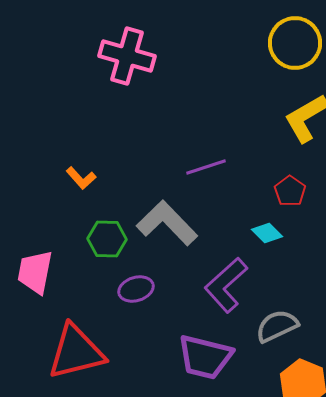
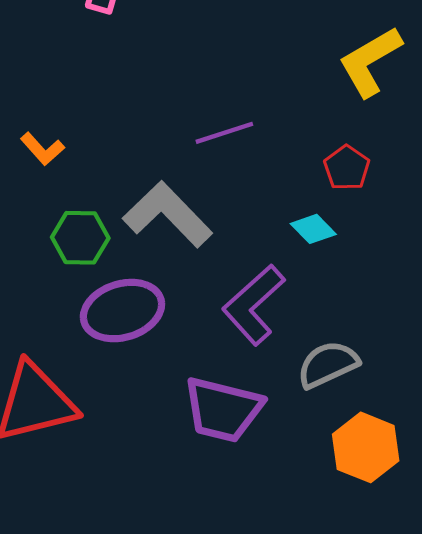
purple ellipse: (136, 289) -> (122, 311), size x1.6

